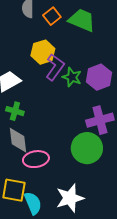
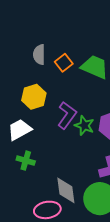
yellow hexagon: (43, 52) -> (34, 97), moved
gray diamond: (18, 140) -> (66, 190), moved

